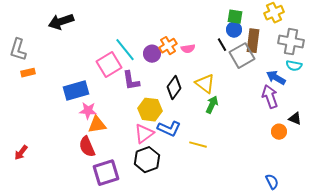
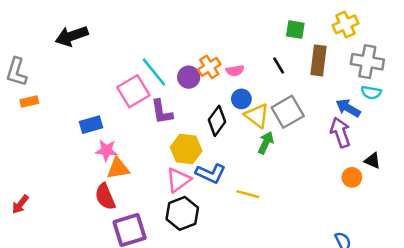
blue circle: (234, 30) -> (241, 99), moved
gray square: (242, 56) -> (288, 112), moved
blue rectangle: (76, 91) -> (91, 125), size x0.7

